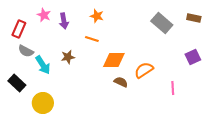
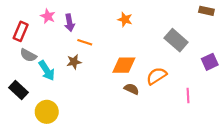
orange star: (97, 16) -> (125, 19), moved
brown rectangle: (194, 18) -> (206, 11), moved
gray rectangle: (162, 23) -> (176, 40), moved
orange line: (92, 39) -> (85, 42), moved

